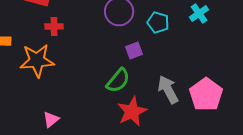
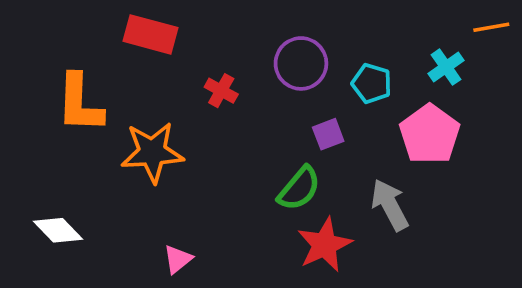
red cross: (54, 26) -> (221, 91), moved, turned 30
pink pentagon: (206, 94) -> (430, 134), moved

